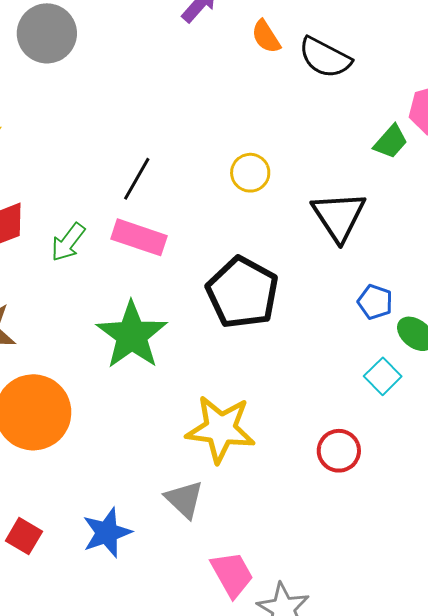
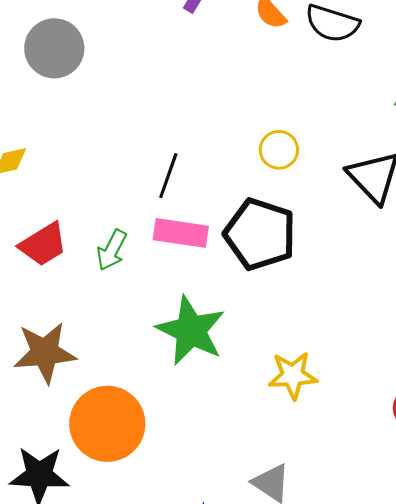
black pentagon: (242, 293) -> (260, 234), moved
yellow star: (221, 429) -> (293, 375), moved, size x0.7

